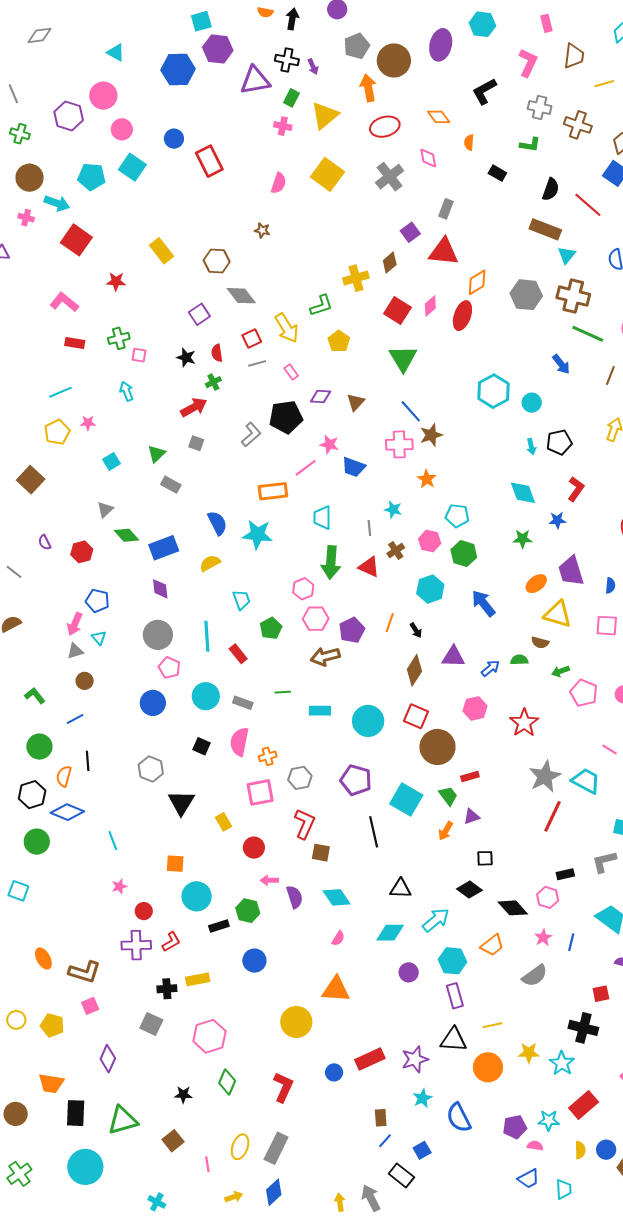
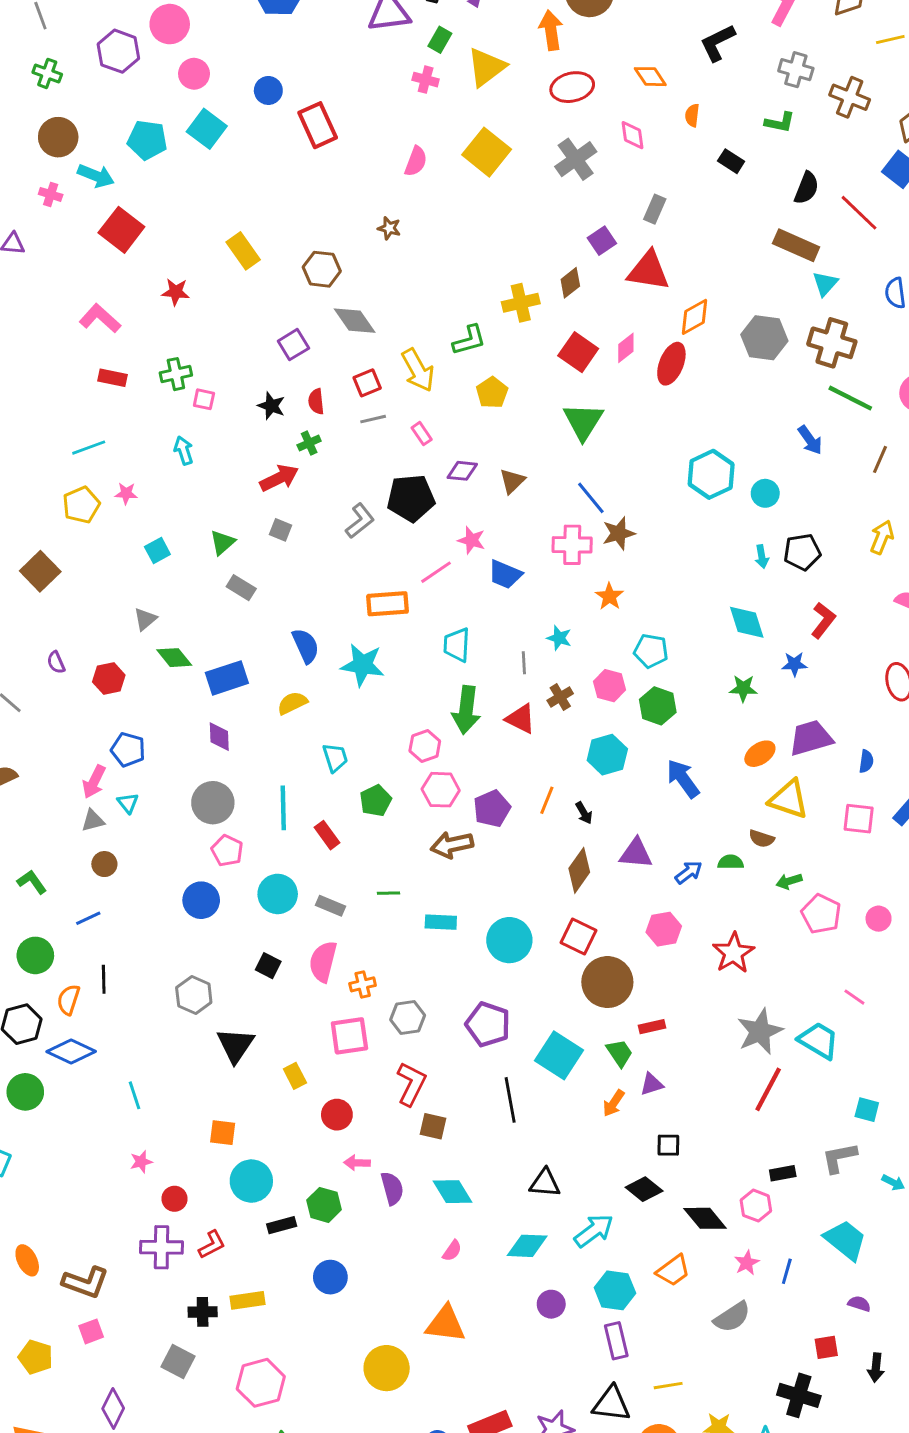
purple trapezoid: (571, 571) -> (811, 738), turned 88

